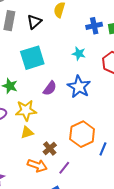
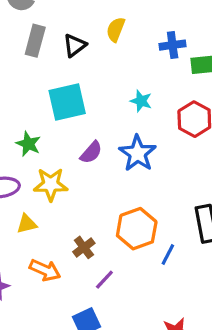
blue cross: (94, 26) -> (173, 45), moved
yellow triangle: (27, 133) -> (27, 224), moved
orange arrow: (37, 165) -> (45, 270), moved

